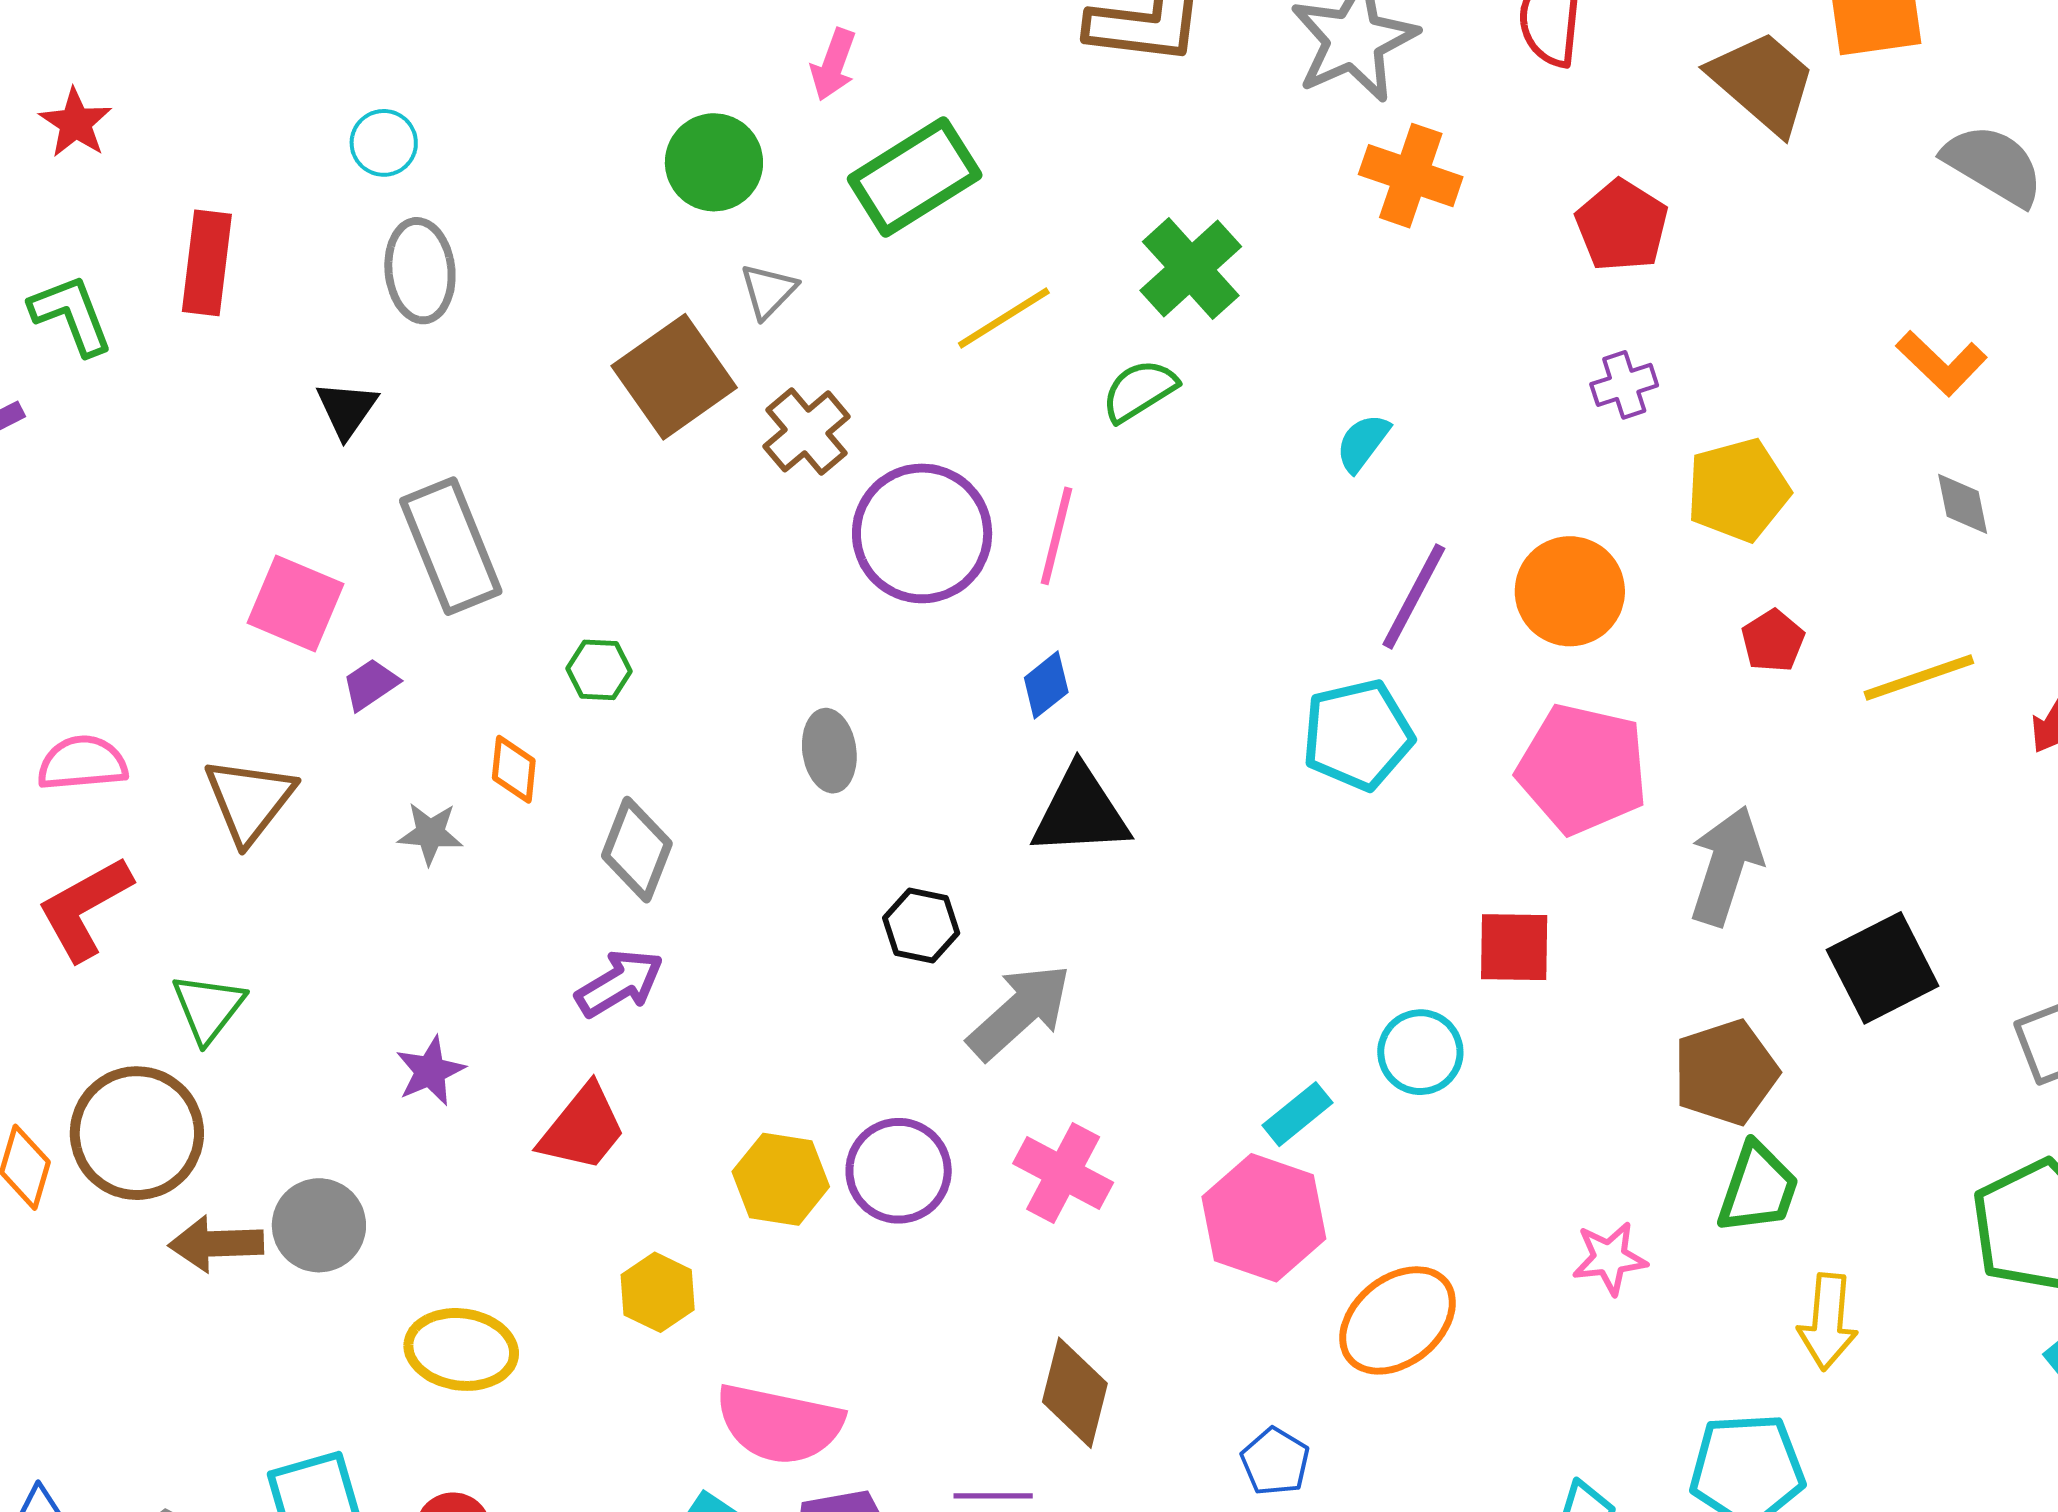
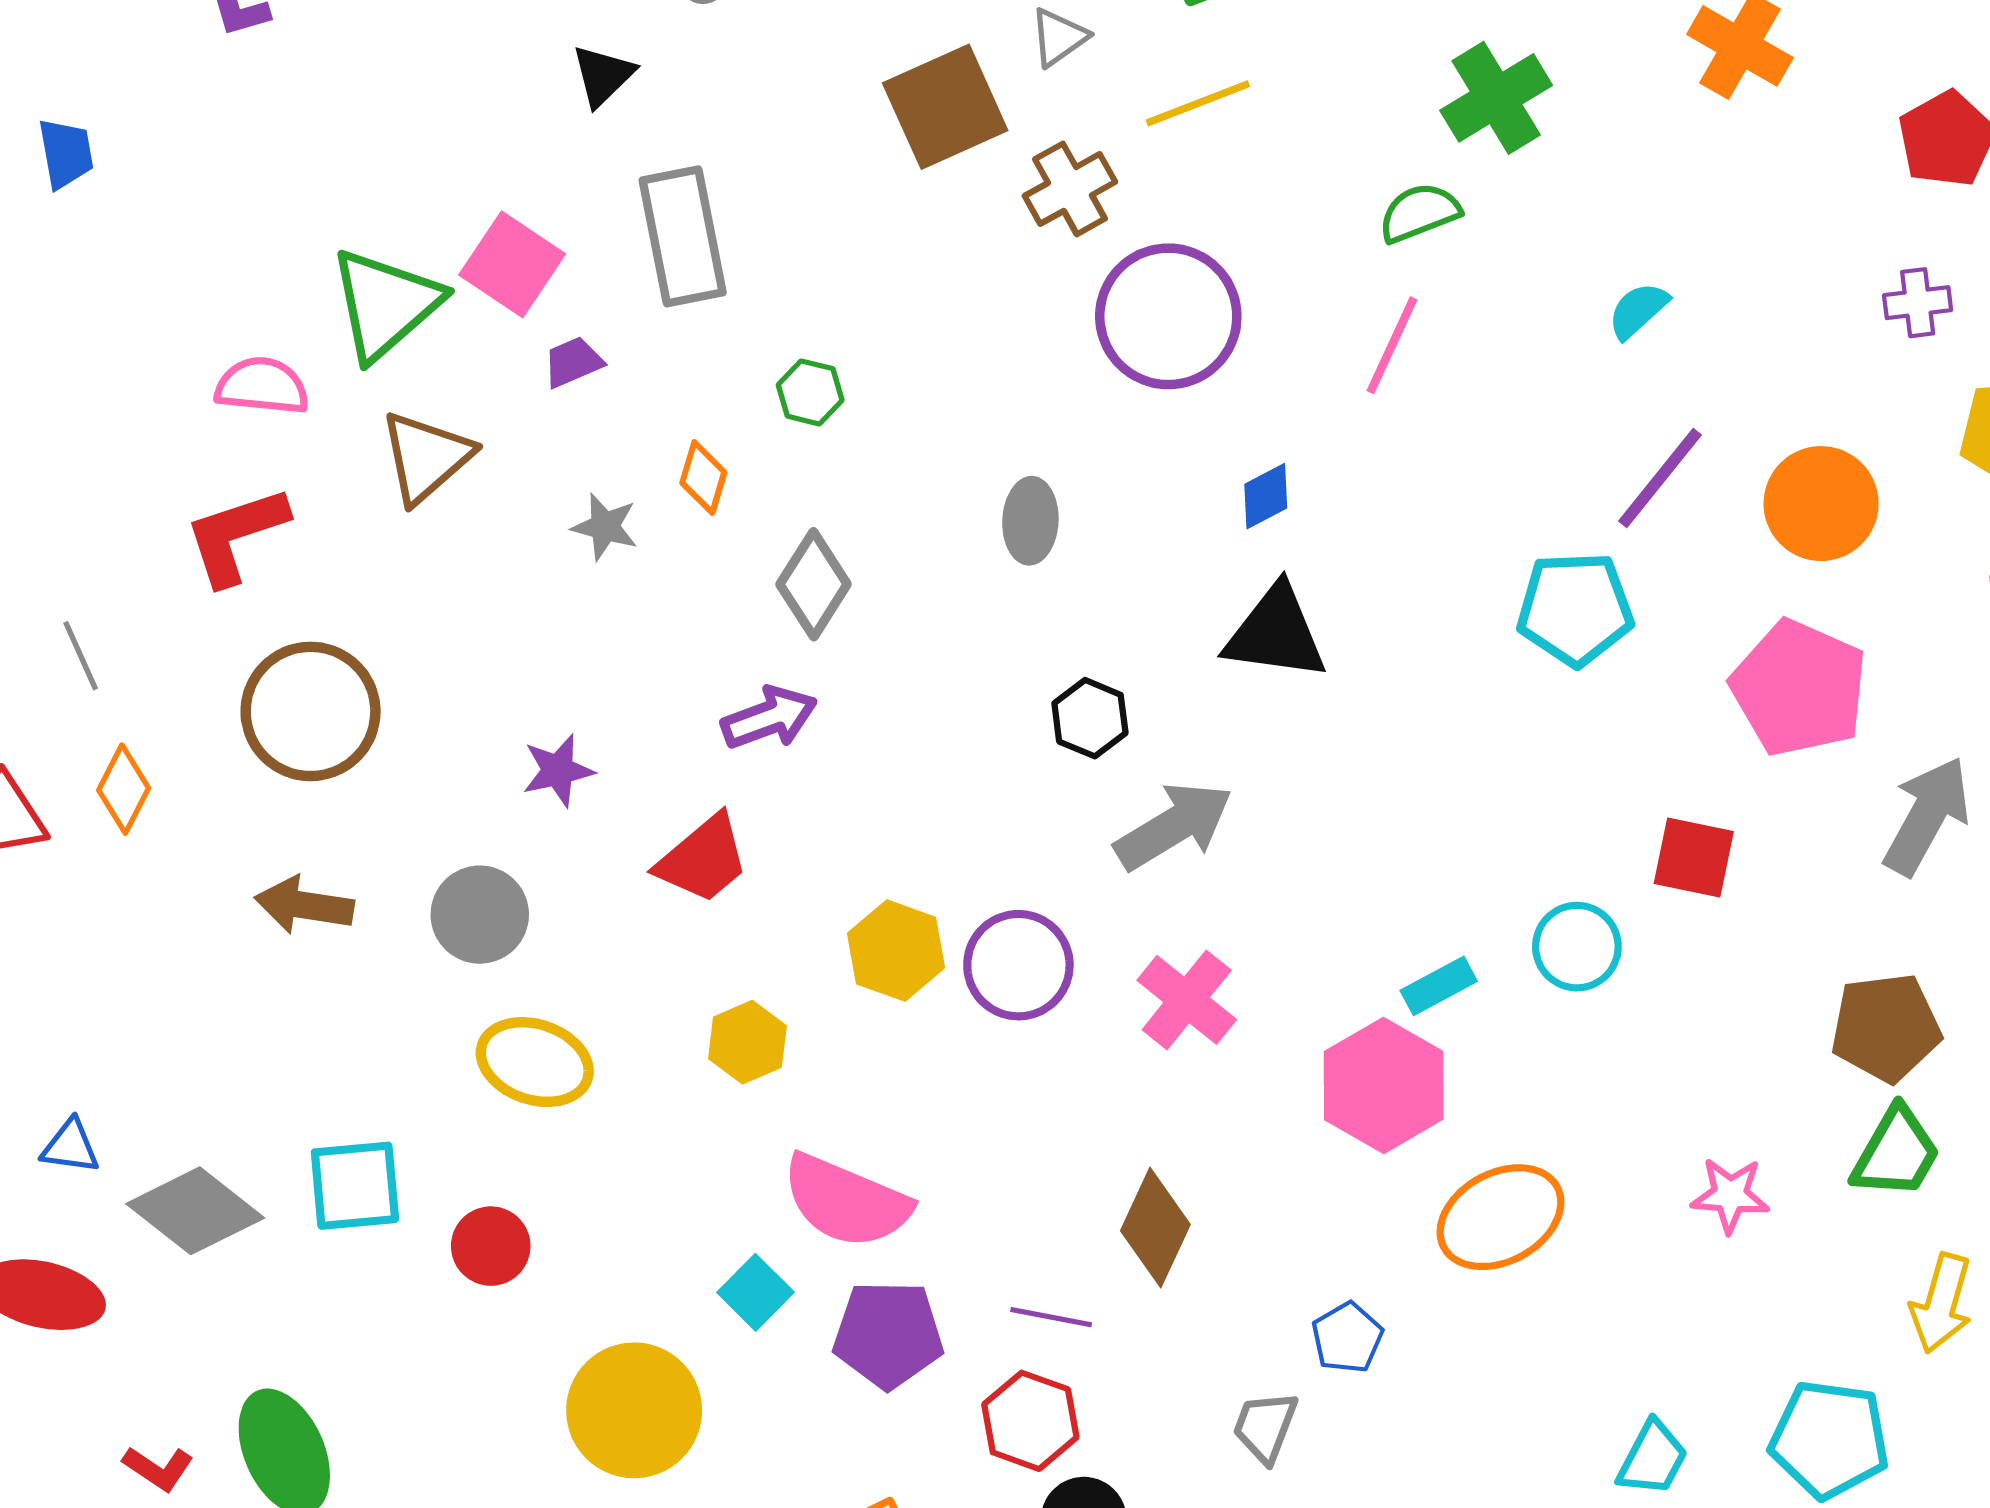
yellow line: (1004, 318) -> (1198, 103), moved
pink line: (1057, 536) -> (1392, 345), moved
green triangle: (208, 1008) -> (385, 304), moved, size x1.5
brown circle: (137, 1133) -> (311, 711), moved
gray circle: (319, 1225) -> (480, 915), moved

